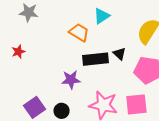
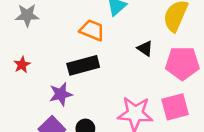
black rectangle: (96, 59) -> (83, 65), moved
purple star: (71, 80) -> (61, 94), moved

